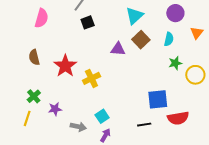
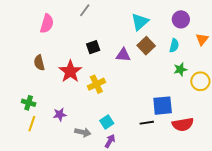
black square: (88, 22) -> (93, 47), moved
green cross: (34, 96) -> (29, 103), moved, turned -32
black line: (144, 125) -> (147, 123), moved

